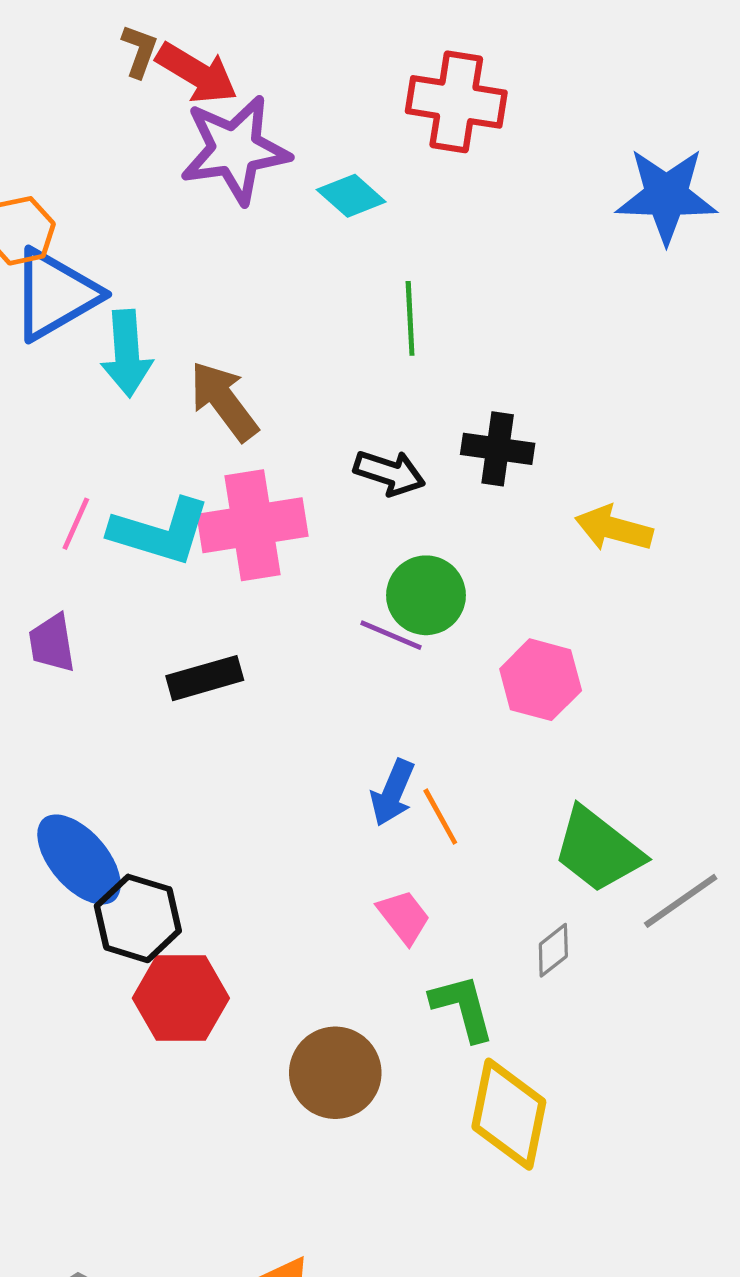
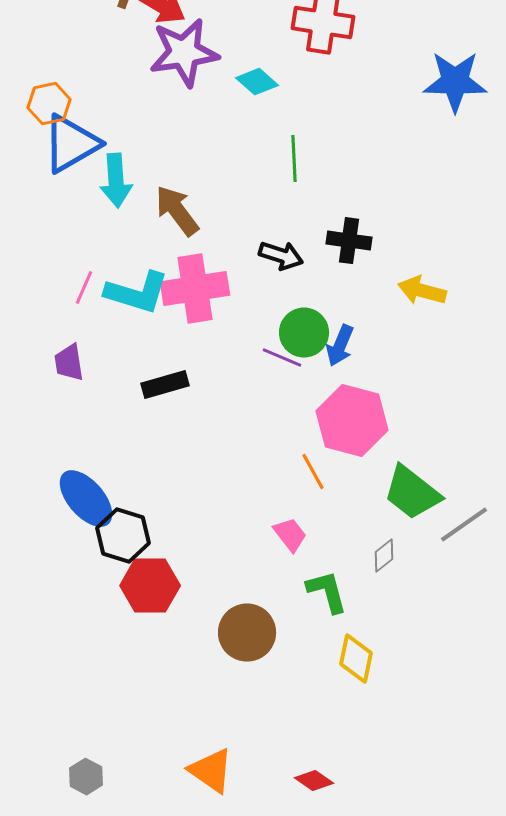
pink hexagon: (541, 680) -> (352, 421), moved, size x1.4
blue arrow: (393, 793) -> (340, 346), moved
yellow diamond: (509, 1114) -> (356, 659), size x0.7

